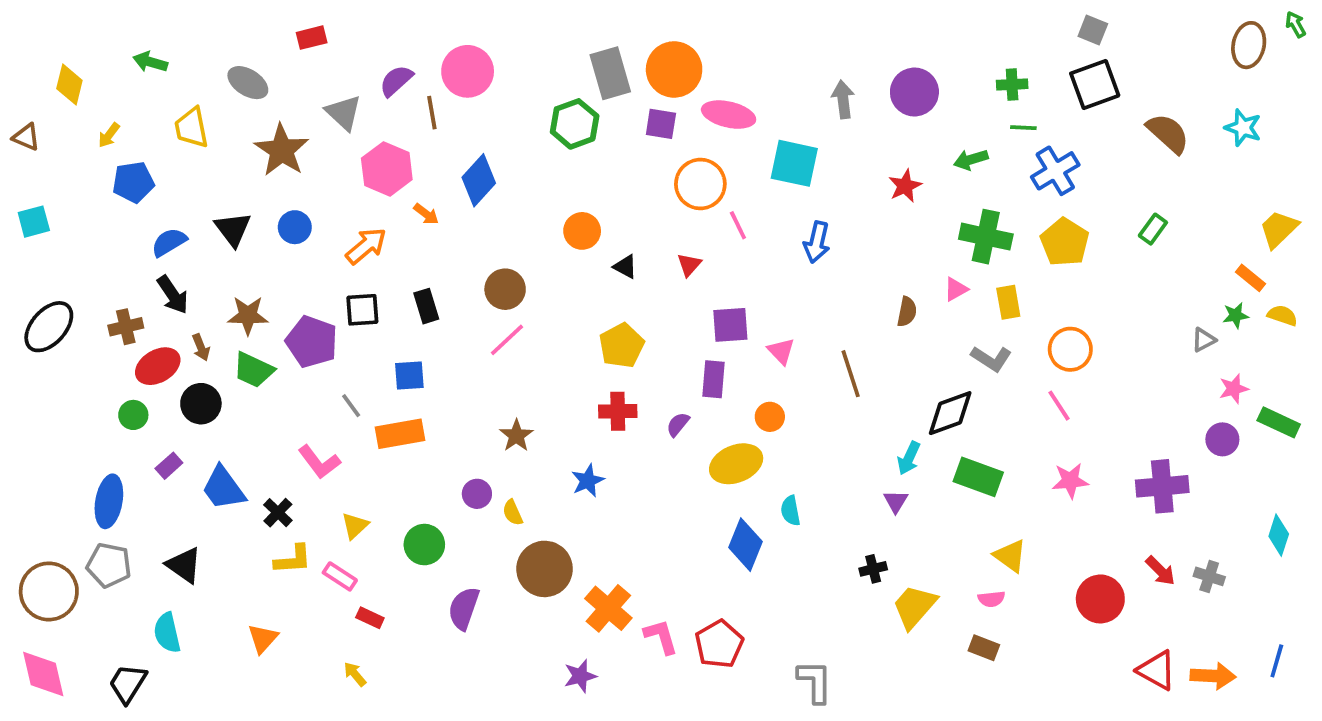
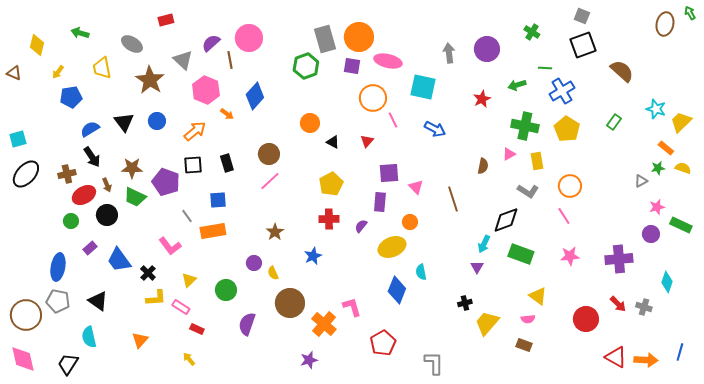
green cross: (1012, 84) -> (532, 32), moved, turned 35
cyan star: (1243, 128) -> (656, 109), moved
cyan square: (34, 222) -> (18, 139), moved
blue arrow: (817, 242) -> (435, 129), turned -75
cyan diamond: (1279, 535) -> (667, 282), moved
pink L-shape: (661, 637) -> (352, 307), moved

